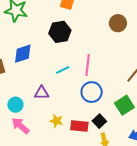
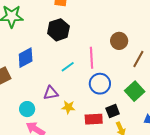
brown circle: (118, 23) -> (119, 41), moved
yellow star: (56, 121) -> (68, 107), moved
black square: (99, 121) -> (113, 111), turned 32

